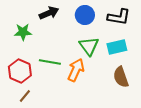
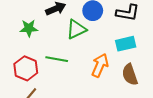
green triangle: (89, 46) -> (76, 29), moved, turned 40
orange arrow: (76, 70) -> (100, 65), moved

